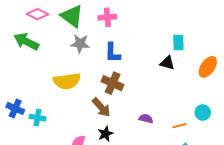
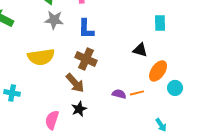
cyan rectangle: (178, 43) -> (160, 23), moved
black triangle: (167, 63) -> (140, 50), moved
orange ellipse: (208, 67) -> (158, 71), moved
orange line: (179, 126) -> (137, 93), moved

